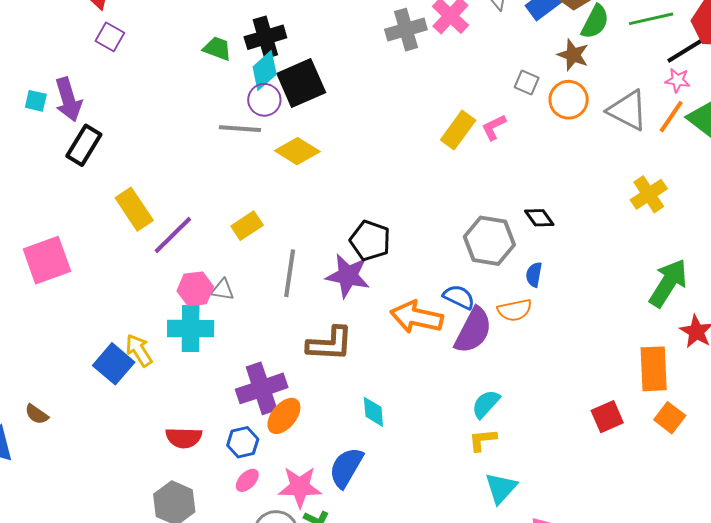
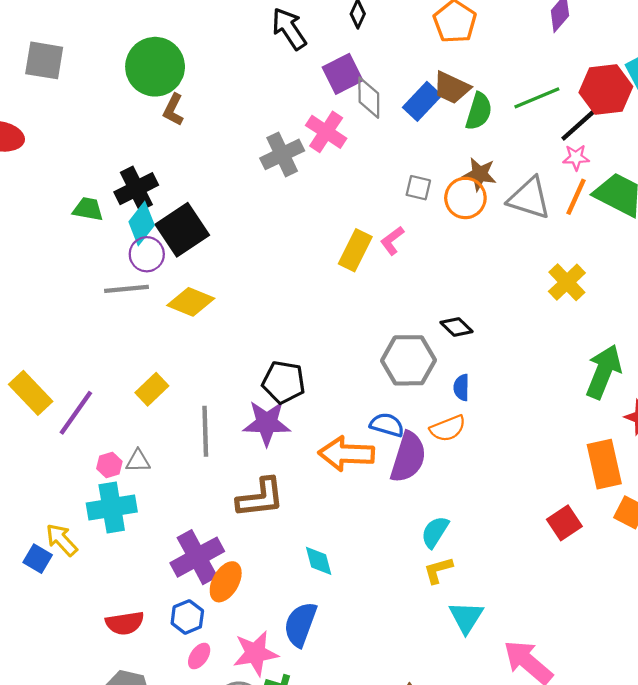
brown star: (573, 55) -> (480, 174), moved
pink hexagon: (195, 289) -> (109, 465), size x0.7
blue square: (114, 364) -> (38, 559), size x0.7

